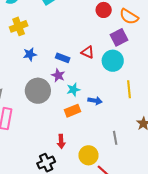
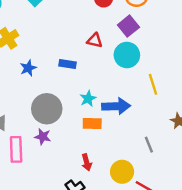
red triangle: (88, 52) -> (95, 41), moved
purple star: (58, 75) -> (43, 137), moved
blue arrow: (95, 101) -> (116, 106), size x1.6
orange rectangle: (72, 111) -> (92, 123), turned 35

